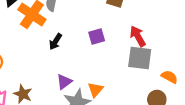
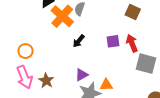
red arrow: (138, 36) -> (132, 43), moved
orange triangle: (95, 90) -> (106, 85), turned 40

